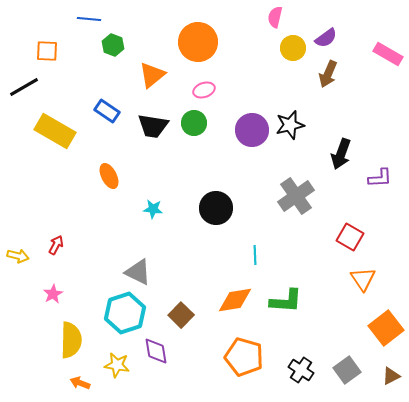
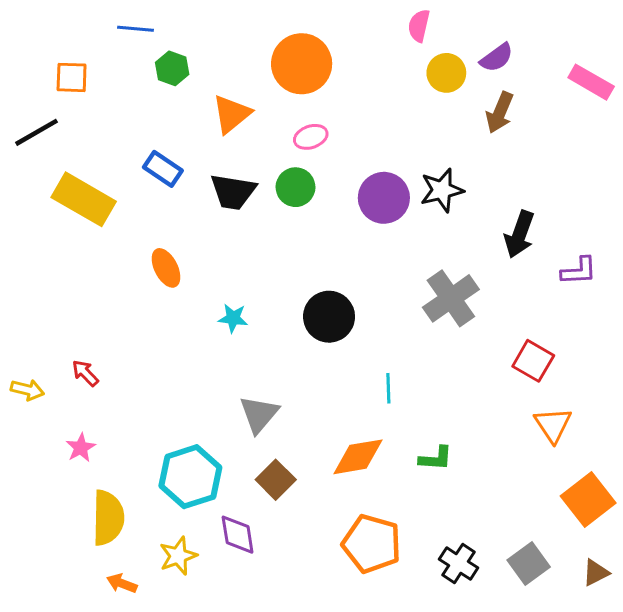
red arrow: (56, 245) -> (85, 373), turned -72
gray triangle: (138, 272) -> (259, 414), moved, turned 44
green L-shape: (286, 301) -> (436, 458), size x0.7
yellow star: (117, 365) -> (178, 556), turned -30

